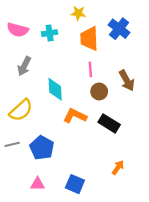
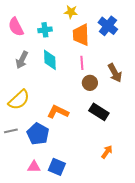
pink semicircle: (18, 30) -> (16, 27), turned 48
cyan diamond: (55, 89) -> (50, 60), moved
orange L-shape: (75, 116) -> (58, 112), moved
blue square: (75, 184) -> (57, 167), moved

